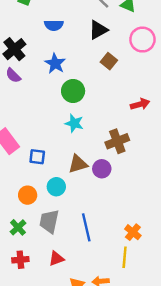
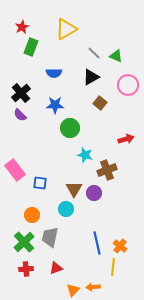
blue star: (55, 63) -> (55, 105), turned -30
cyan star: (74, 123) -> (85, 155), moved
brown triangle: (78, 164) -> (74, 189), turned -42
cyan circle: (56, 187) -> (66, 209), moved
green cross: (18, 227) -> (24, 242), size x1.5
blue line: (86, 227) -> (97, 243), moved

